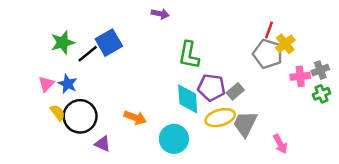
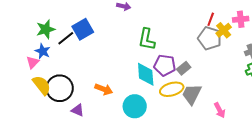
pink cross: (300, 76) -> (241, 19), moved
blue star: (68, 84) -> (43, 51), moved
yellow semicircle: (58, 113) -> (42, 85), size x1.5

